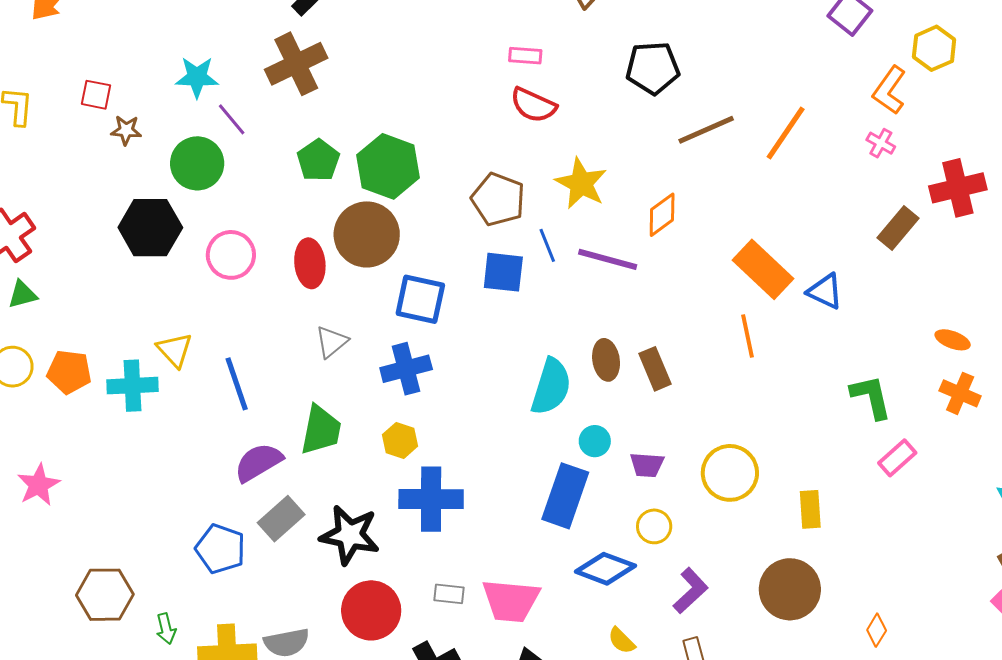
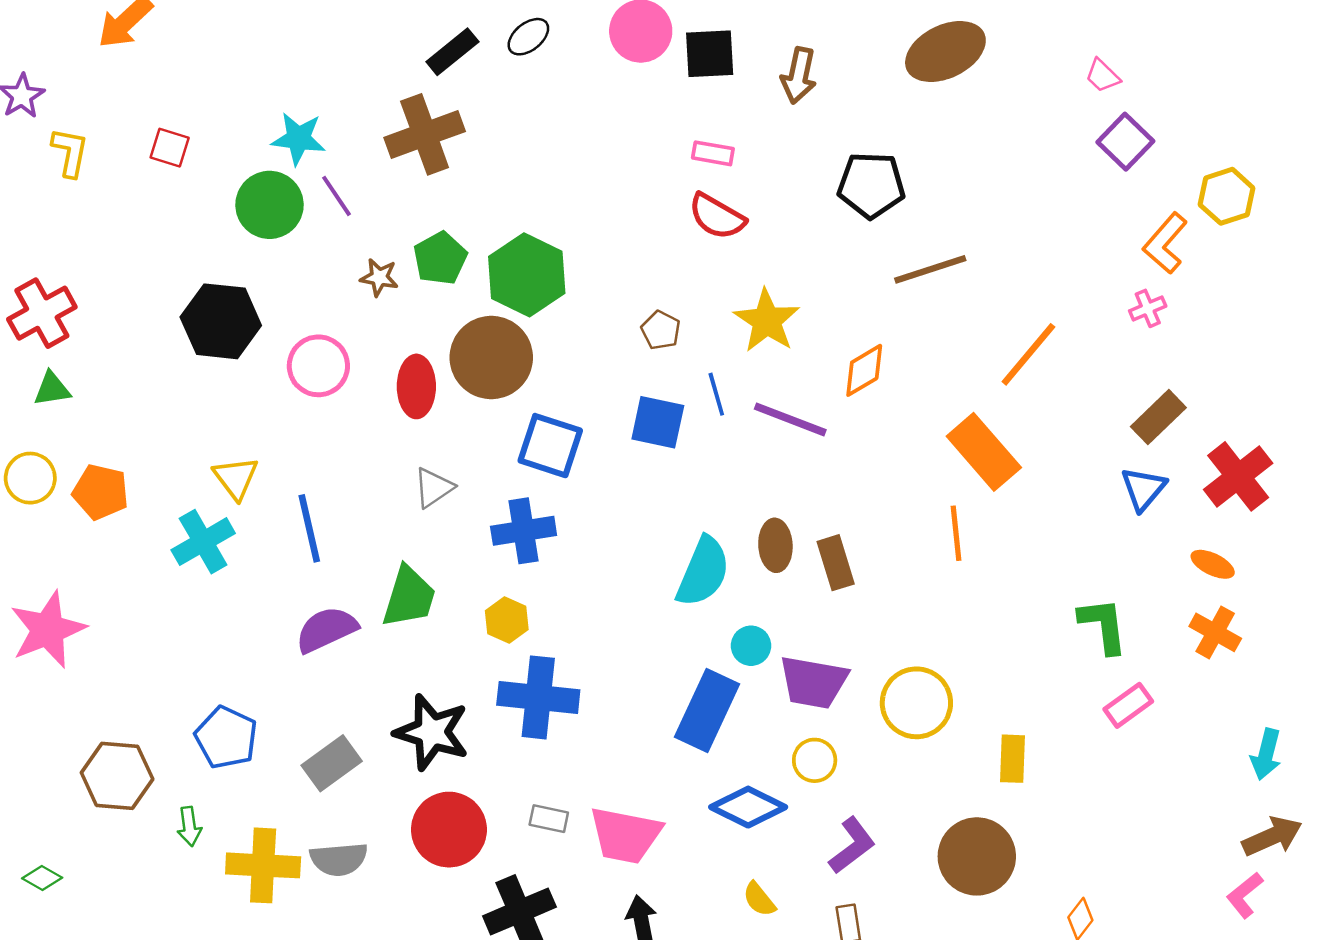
brown star: (126, 130) -> (379, 277), moved
orange line: (786, 133) -> (1028, 354), moved
pink cross: (881, 143) -> (1148, 308), turned 32
green circle: (197, 163) -> (270, 205), moved
red cross: (958, 188) -> (1238, 476), moved, turned -30
brown pentagon: (498, 199) -> (661, 330), size x0.6
blue triangle: (825, 291) -> (1143, 489), moved, turned 39
cyan cross: (133, 386) -> (203, 542), moved, turned -33
purple trapezoid: (647, 465) -> (813, 682), size x1.6
pink star: (38, 485) -> (48, 630), size x1.4
gray rectangle: (281, 519) -> (332, 763), moved
blue pentagon: (220, 549) -> (226, 737), moved

